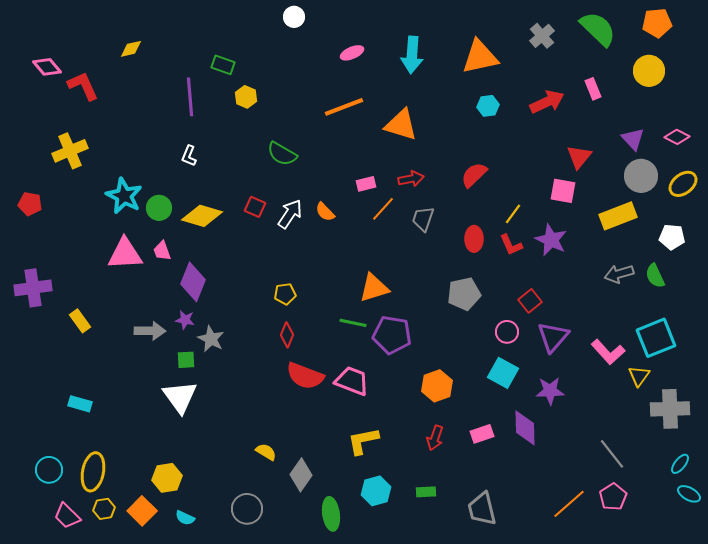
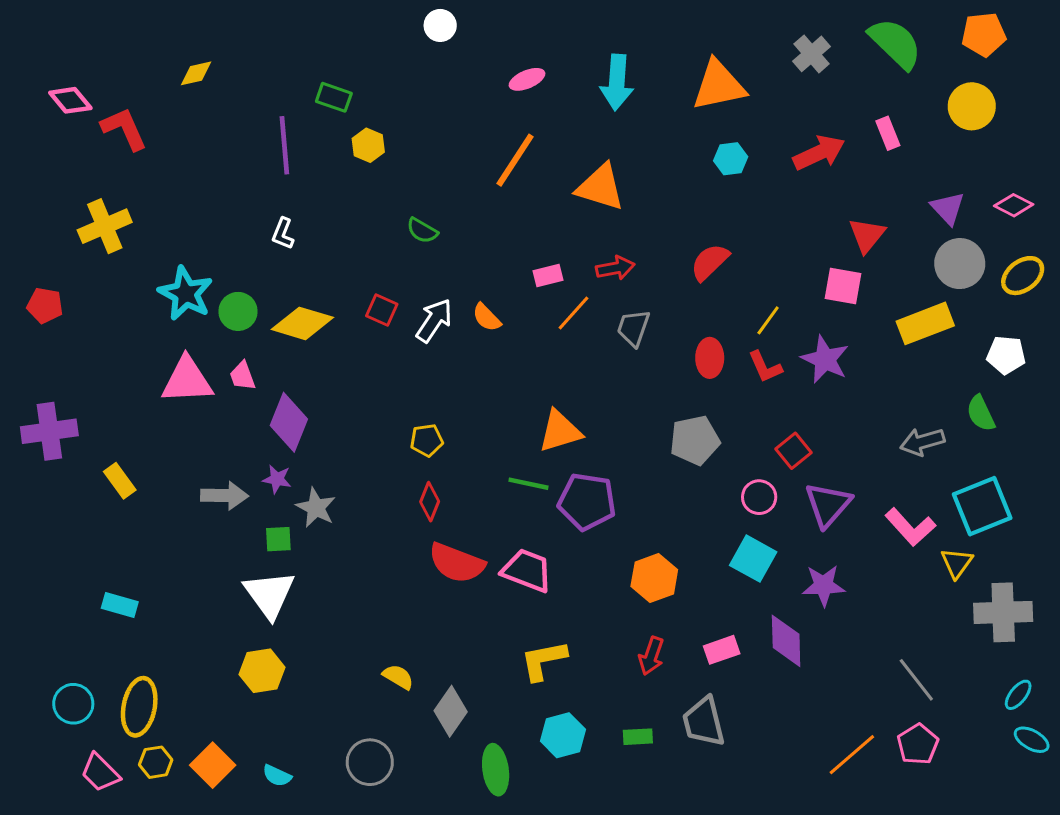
orange line: (344, 107) -> (515, 160), turned -36
green semicircle: (282, 154) -> (422, 231), size x0.7
gray arrow: (619, 274) -> (922, 442), moved
yellow hexagon: (167, 478) -> (262, 671), moved
gray trapezoid: (482, 509) -> (704, 722), moved

